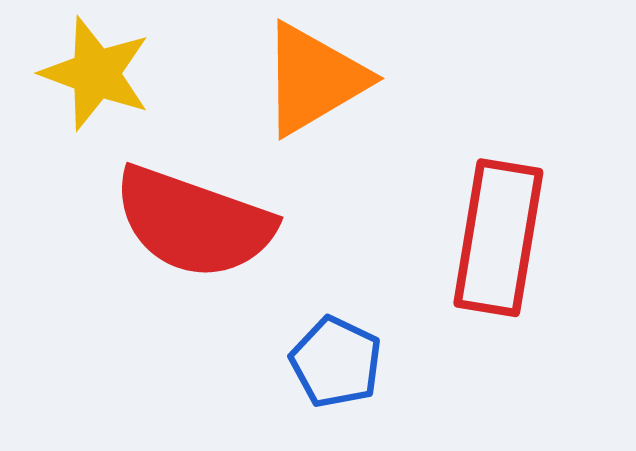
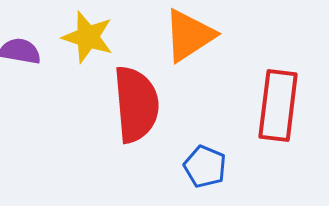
red semicircle: (194, 222) -> (136, 104), turned -112

